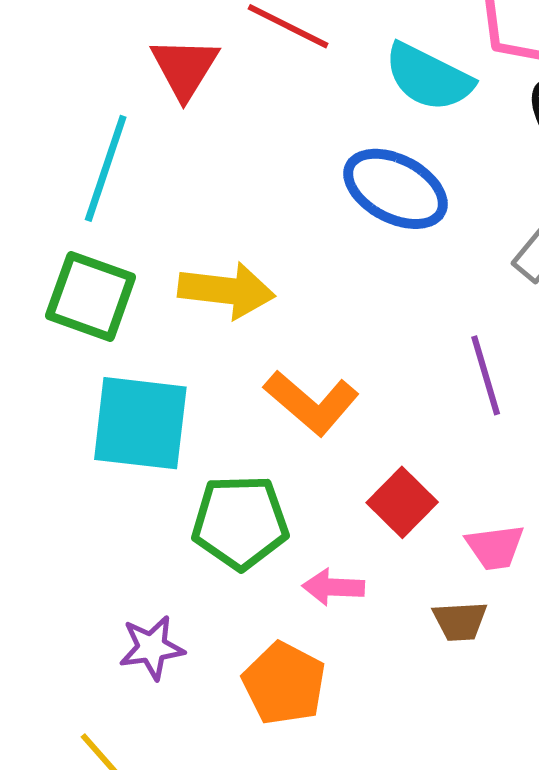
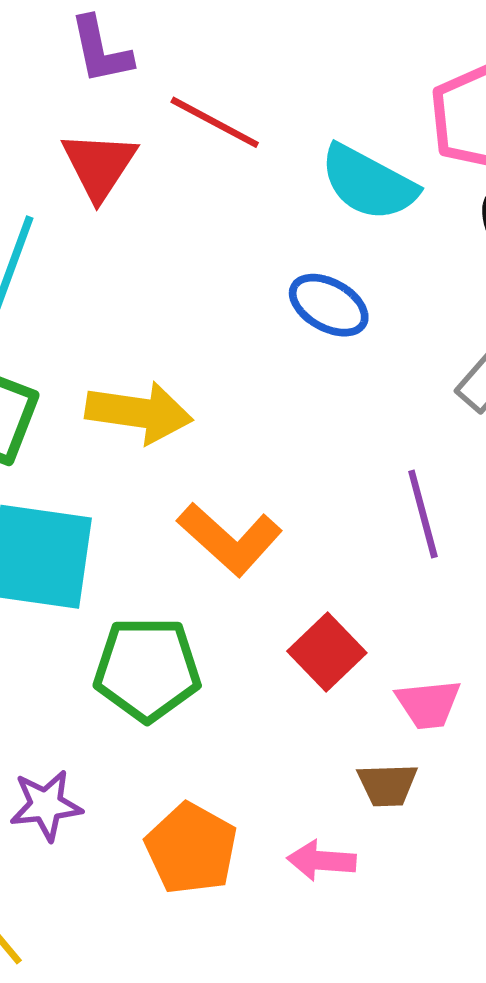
blue ellipse: (395, 189) -> (329, 305), size x0.7
pink arrow: (333, 587) -> (321, 861), moved

